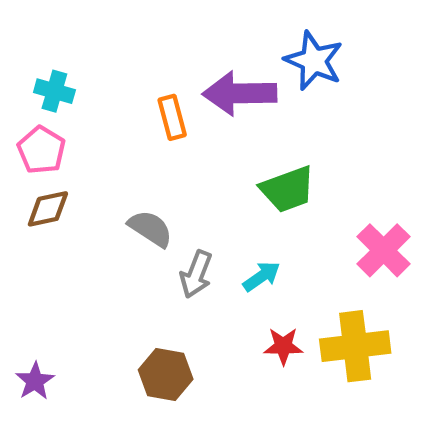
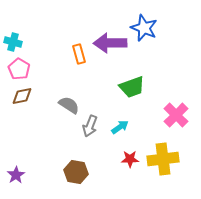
cyan cross: (54, 91) -> (13, 42), moved

